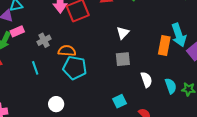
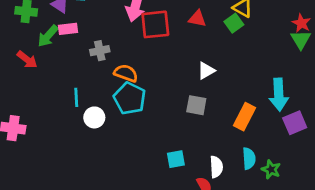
orange rectangle: (164, 45) -> (244, 117), moved
cyan line: (35, 68) -> (76, 97), moved
white semicircle: (146, 80) -> (216, 167), moved
white circle: (56, 104) -> (94, 117), moved

